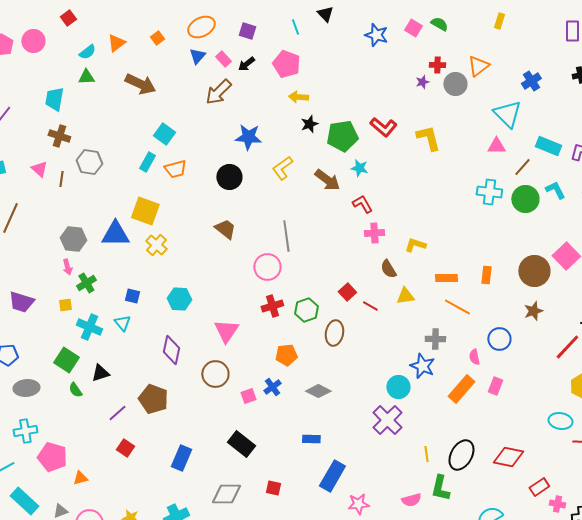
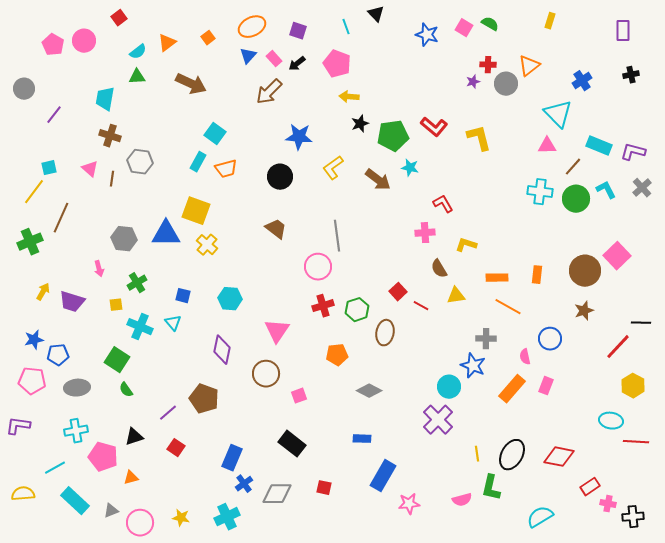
red L-shape: (362, 204) -> (443, 204), moved
pink arrow: (67, 267) -> (99, 269), moved
black triangle: (100, 373) -> (134, 437), moved
blue cross: (272, 387) -> (244, 484), moved

